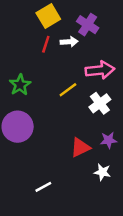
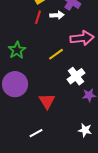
white cross: (100, 103) -> (76, 76), moved
red triangle: (80, 148) -> (47, 101), moved, turned -36
white star: (102, 172) -> (85, 130), moved

